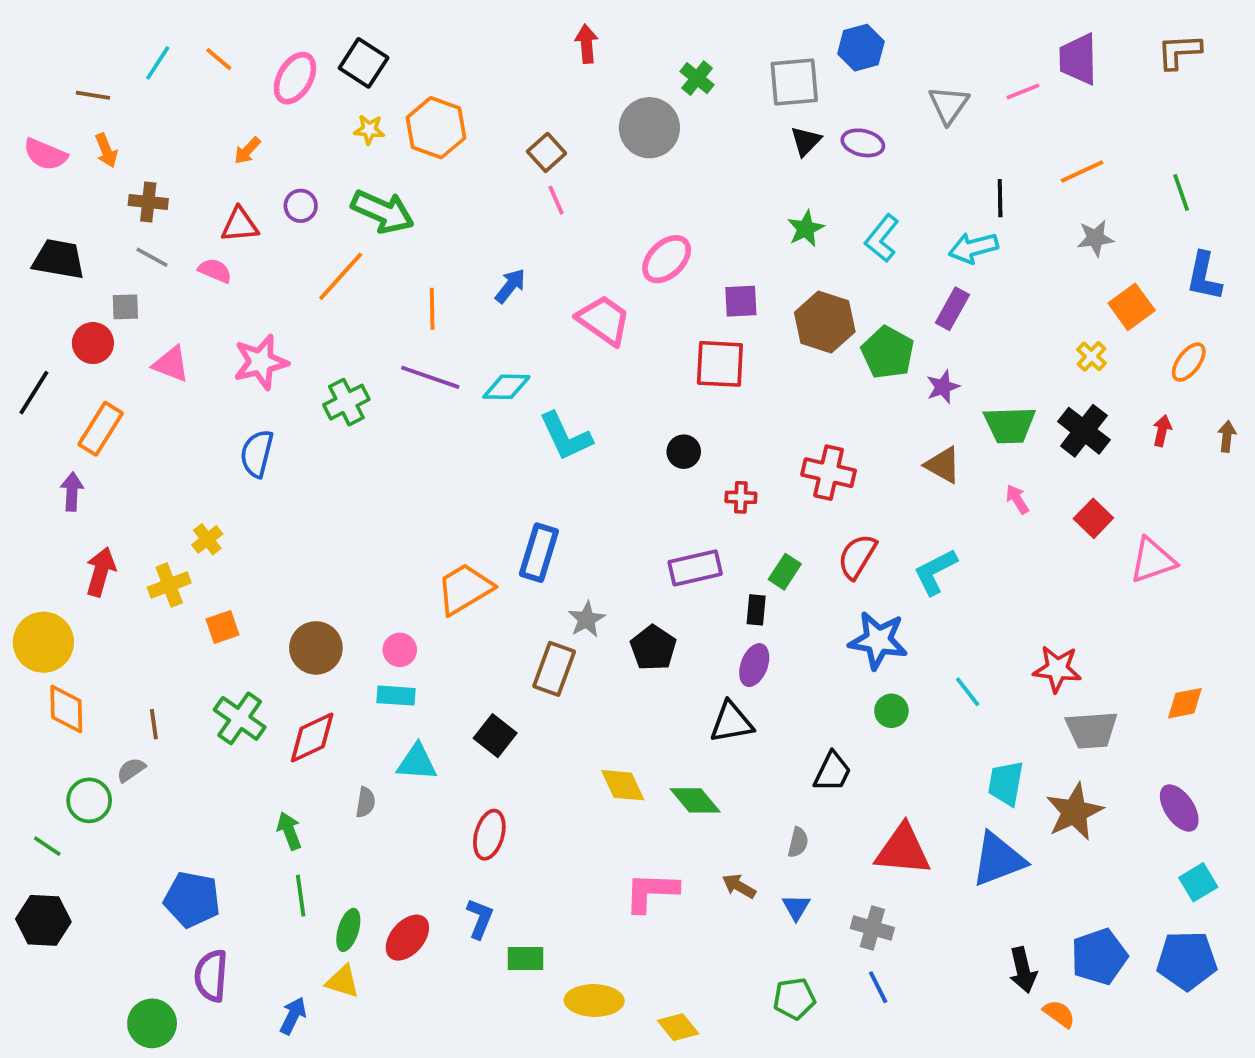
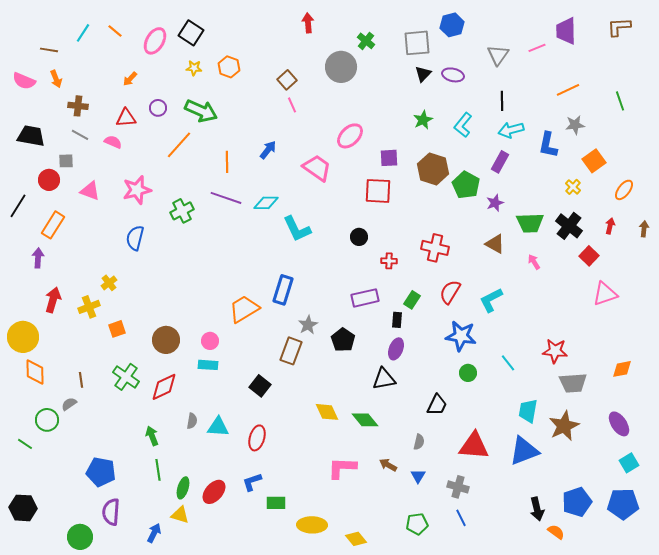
orange hexagon: (436, 128) -> (229, 67), size x0.7
black line: (1000, 198) -> (502, 101), moved
blue L-shape: (1204, 276) -> (548, 145), moved
red square: (1093, 518) -> (589, 256), moved
cyan triangle: (417, 762) -> (218, 427), moved
blue L-shape: (480, 919) -> (252, 482), turned -130
black hexagon: (43, 920) -> (23, 508), moved

